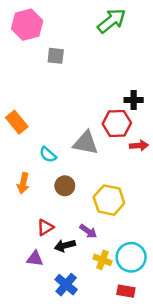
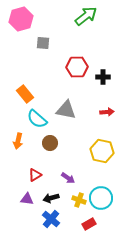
orange rectangle: (17, 122) -> (25, 94), moved
red hexagon: (117, 123) -> (77, 67), moved
cyan semicircle: (48, 155) -> (37, 119), size x1.5
yellow hexagon: (109, 200) -> (102, 151), moved
black arrow: (65, 246) -> (51, 198), moved
red rectangle: (126, 291) -> (89, 224), moved, turned -40

